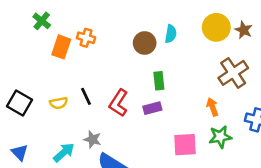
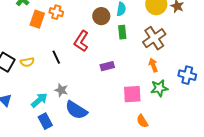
brown cross: (233, 73) -> (154, 38), moved
green rectangle: (159, 81) -> (122, 32), moved
yellow semicircle: (59, 103) -> (27, 62), moved
red L-shape: (119, 103) -> (81, 41), moved

